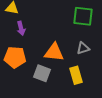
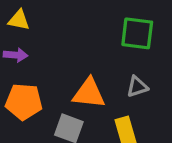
purple arrow: (21, 28) -> (16, 55), moved, turned -72

